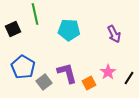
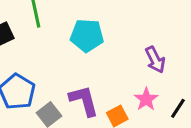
purple arrow: (114, 34) -> (155, 60), moved

